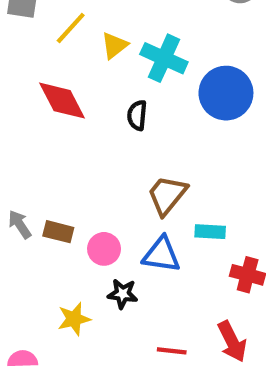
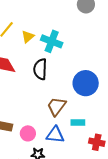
blue circle: (226, 93) -> (86, 83), moved
black semicircle: (137, 115) -> (40, 69), size x1.5

